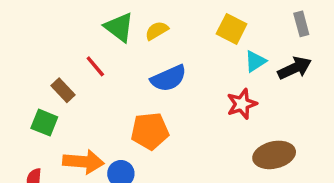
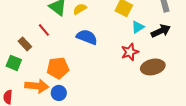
blue semicircle: (169, 78) -> (87, 37), turned -135
orange pentagon: (150, 131) -> (58, 68), moved
brown ellipse: (274, 155) -> (153, 67), moved

